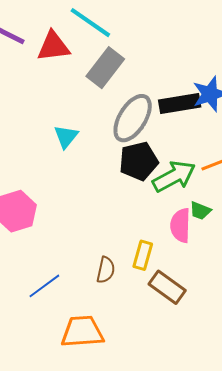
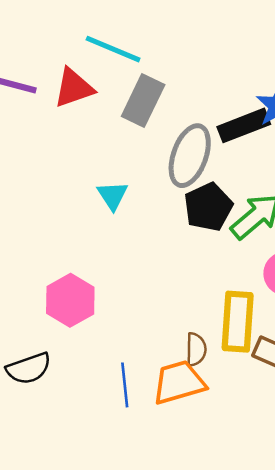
yellow rectangle: (143, 255) -> (238, 322), size x1.6
blue line: (44, 286) -> (125, 385), turned -48
orange trapezoid: (82, 332) -> (179, 382), moved

